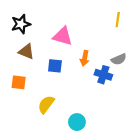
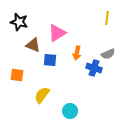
black star: (21, 24) -> (19, 22), turned 30
pink triangle: (63, 36) -> (57, 33), turned -48
brown triangle: (26, 52) -> (33, 45), moved

